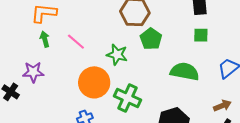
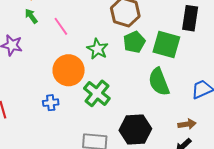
green square: (201, 35) -> (166, 45), moved, size x1.8
green arrow: (45, 39) -> (31, 16), turned -35
green semicircle: (185, 71) -> (159, 82), turned -136

